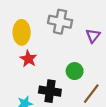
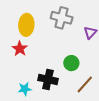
red star: (28, 59) -> (20, 49), moved

